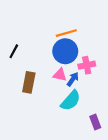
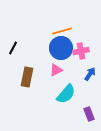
pink cross: (87, 65) -> (81, 51), moved
pink triangle: (60, 75) -> (56, 70), turned -40
blue arrow: (73, 79) -> (90, 74), moved

